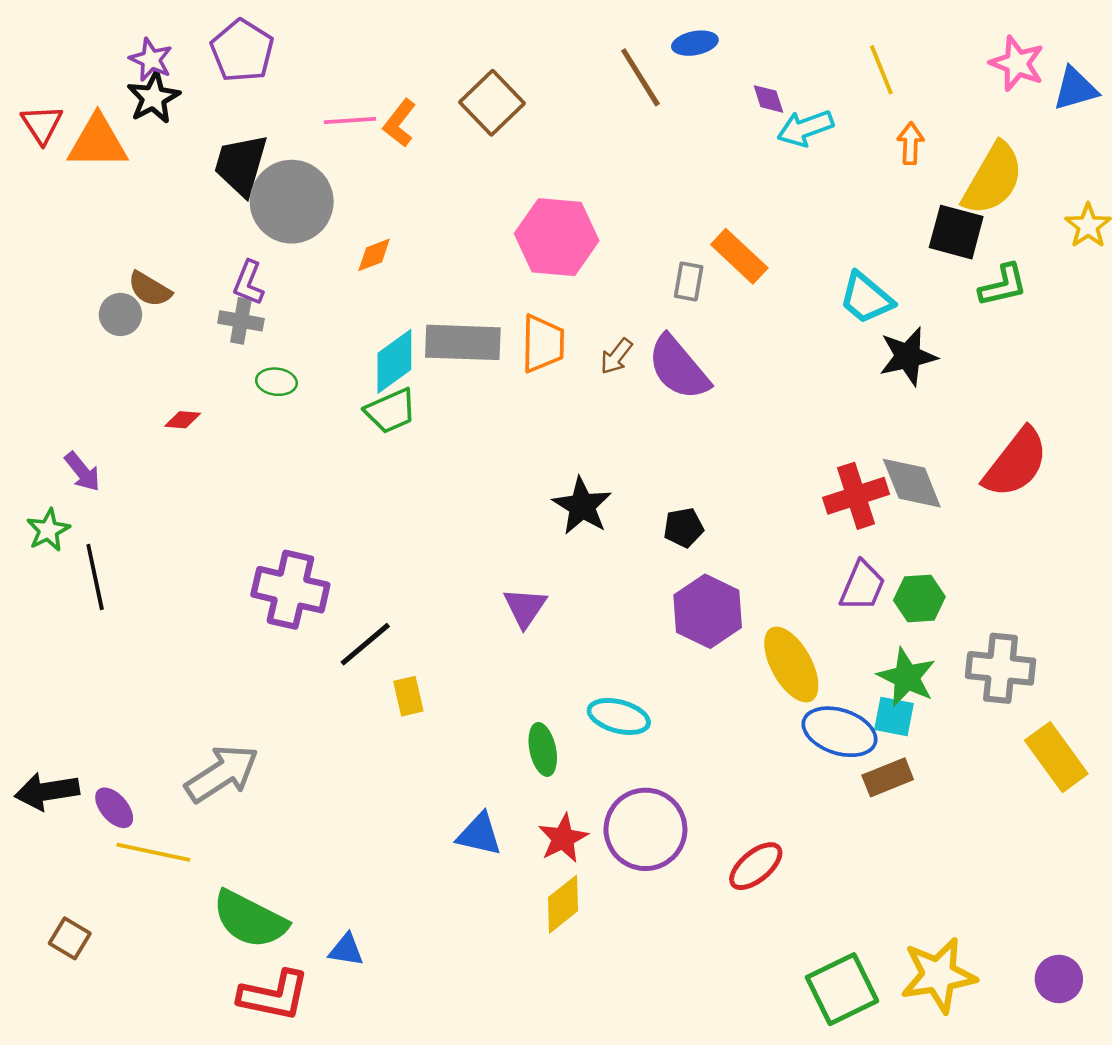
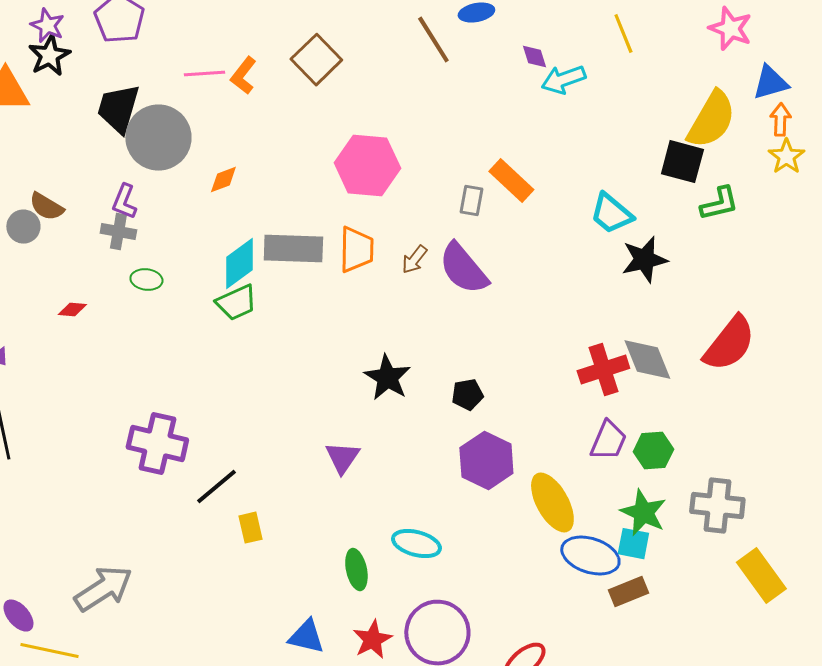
blue triangle: (1075, 89) -> (770, 83), moved
orange arrow: (910, 143) -> (780, 120), moved

